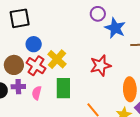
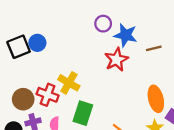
blue circle: (34, 44) -> (37, 43), moved
red star: (101, 66) -> (116, 60), moved
green rectangle: (63, 88) -> (83, 113), turned 30

